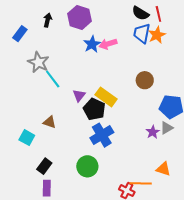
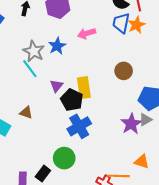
blue star: (92, 44) -> (57, 46), moved
gray star: (38, 62) -> (34, 51), moved
yellow rectangle: (106, 97) -> (84, 88), turned 45
purple star: (153, 132) -> (131, 124), size x1.5
black rectangle: (44, 166) -> (43, 174), moved

